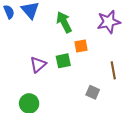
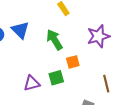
purple triangle: (38, 65) -> (32, 83), turned 30

